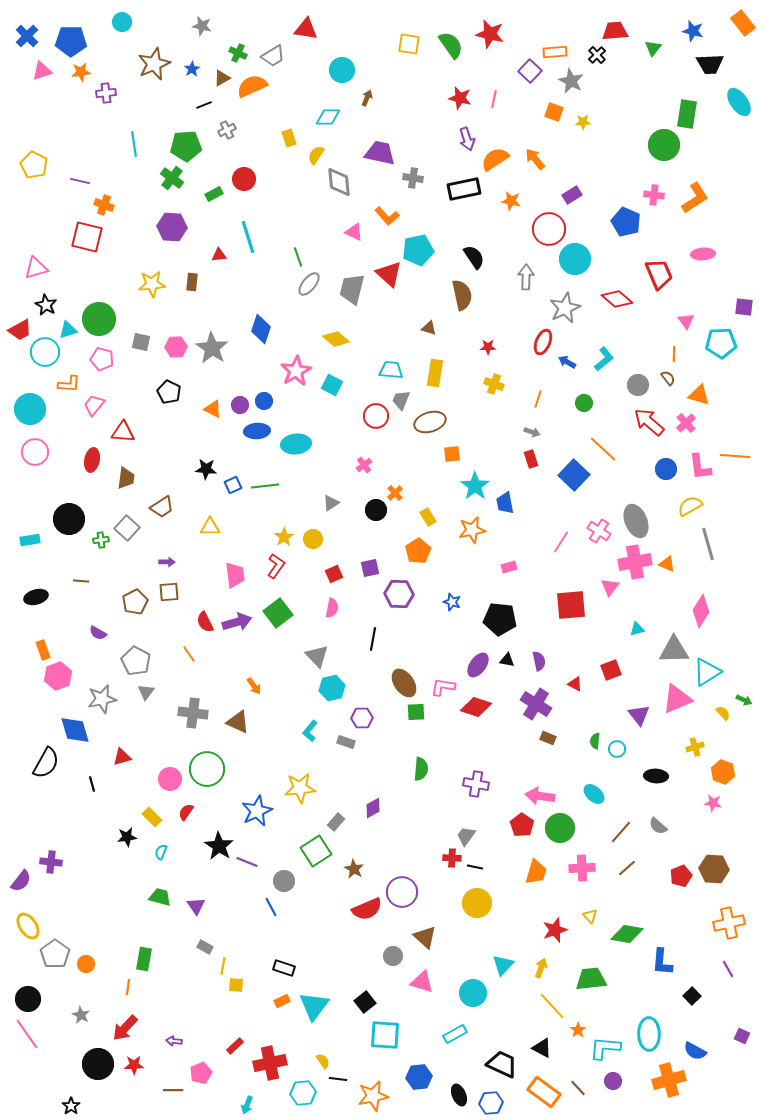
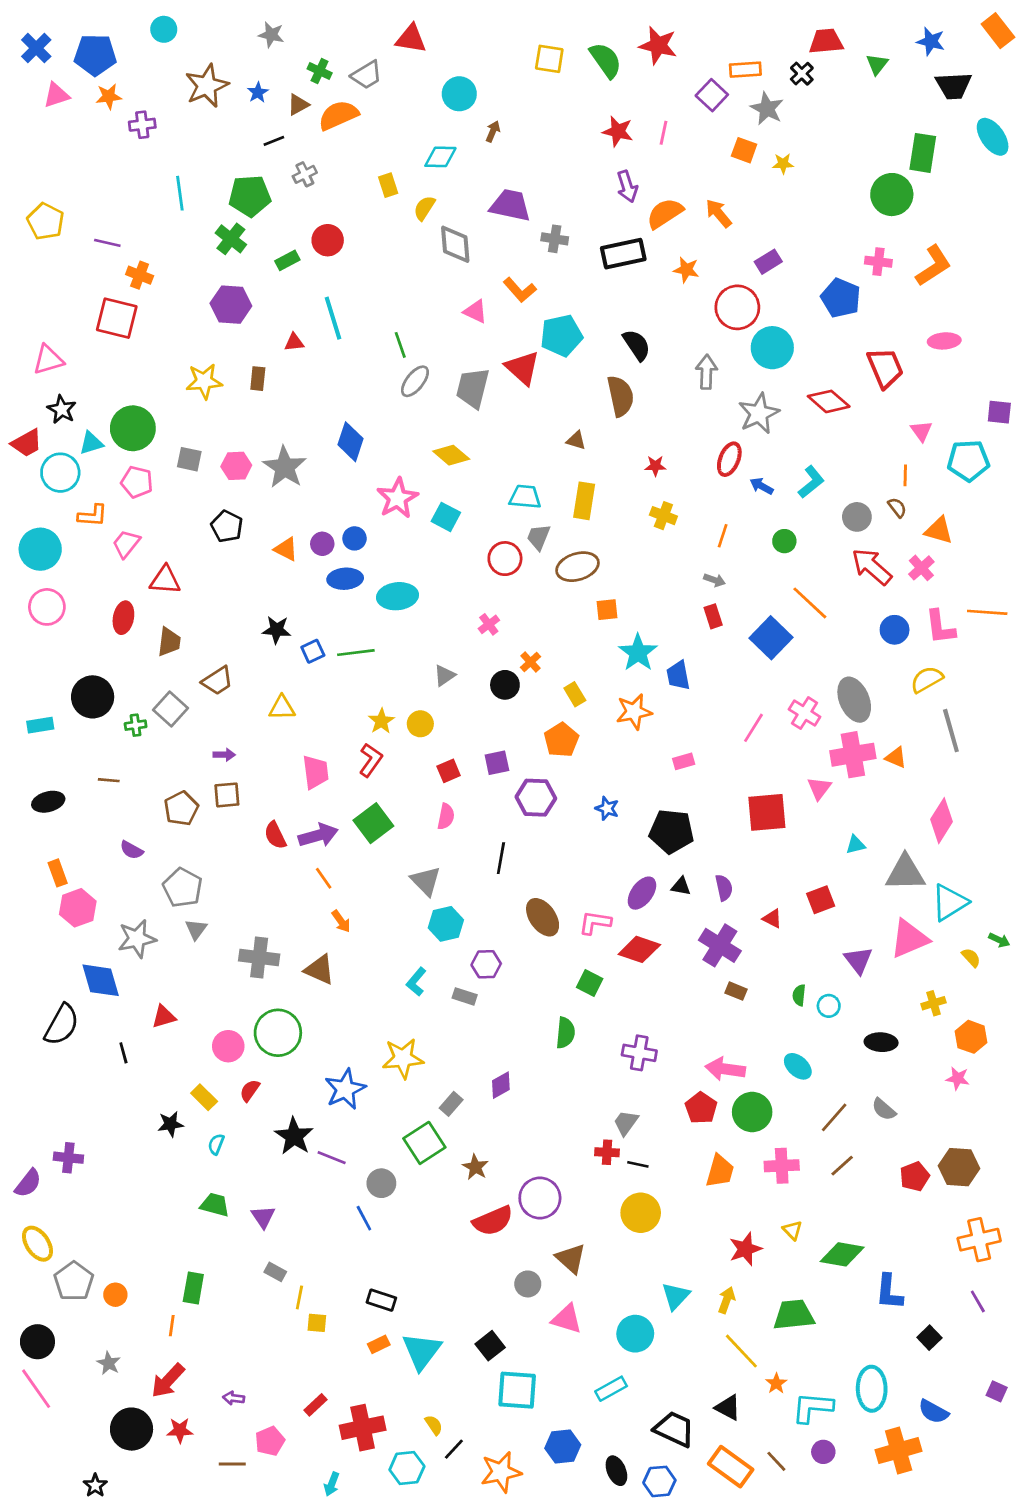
orange line: (189, 654) -> (324, 878), moved
green square: (416, 712) -> (590, 983), moved, turned 30
black line: (338, 1079) -> (454, 1449), turned -54

